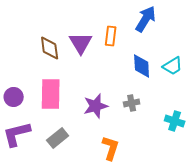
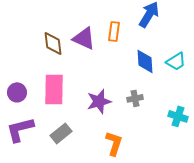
purple triangle: (81, 43) -> (84, 38), turned -35

